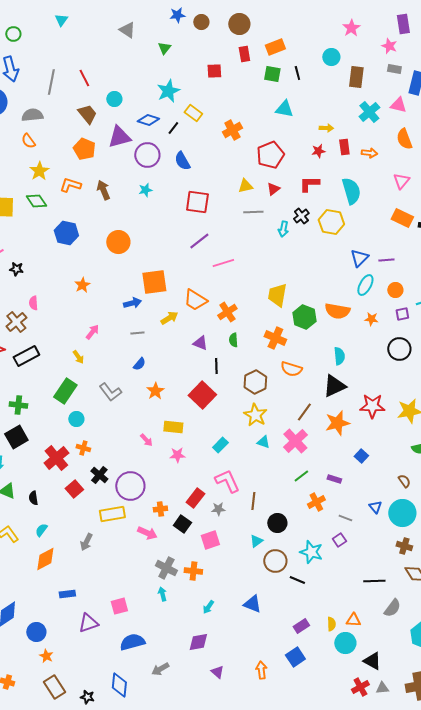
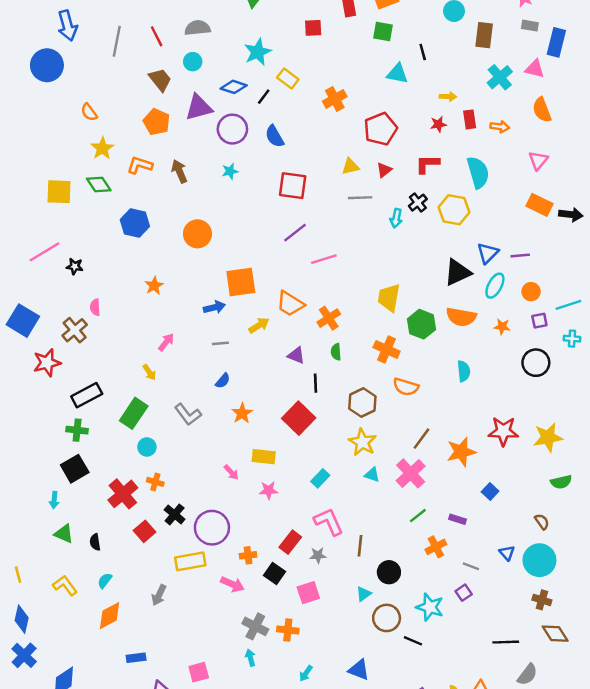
black line: (297, 73) -> (423, 52), moved
gray semicircle: (32, 115) -> (197, 28), moved
black rectangle: (26, 356) -> (87, 395), moved
black triangle: (334, 386) -> (458, 272), moved

